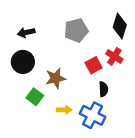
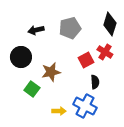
black arrow: (26, 33) -> (36, 30), moved
yellow arrow: (64, 110) -> (59, 111), moved

